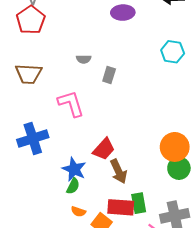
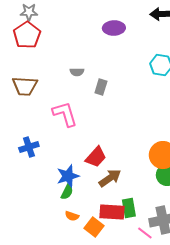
blue cross: (33, 139) -> (29, 147), size x0.7
blue star: (74, 169) -> (68, 176), turned 30
brown arrow: (119, 171) -> (110, 178), turned -100

